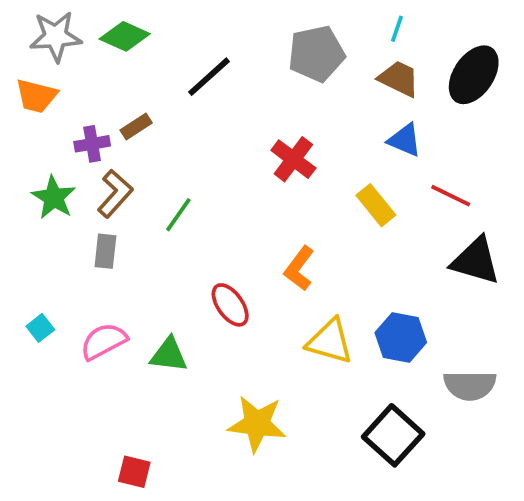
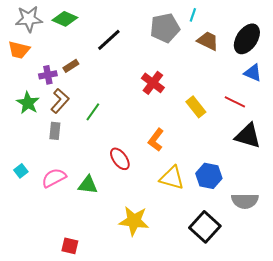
cyan line: (397, 29) -> (193, 15), moved
blue triangle: (405, 140) -> (253, 73), moved

